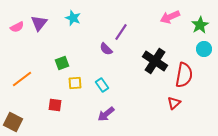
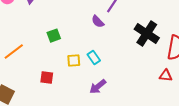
yellow square: (75, 83) -> (74, 61), moved
red triangle: (174, 103) -> (166, 76), turned 48

